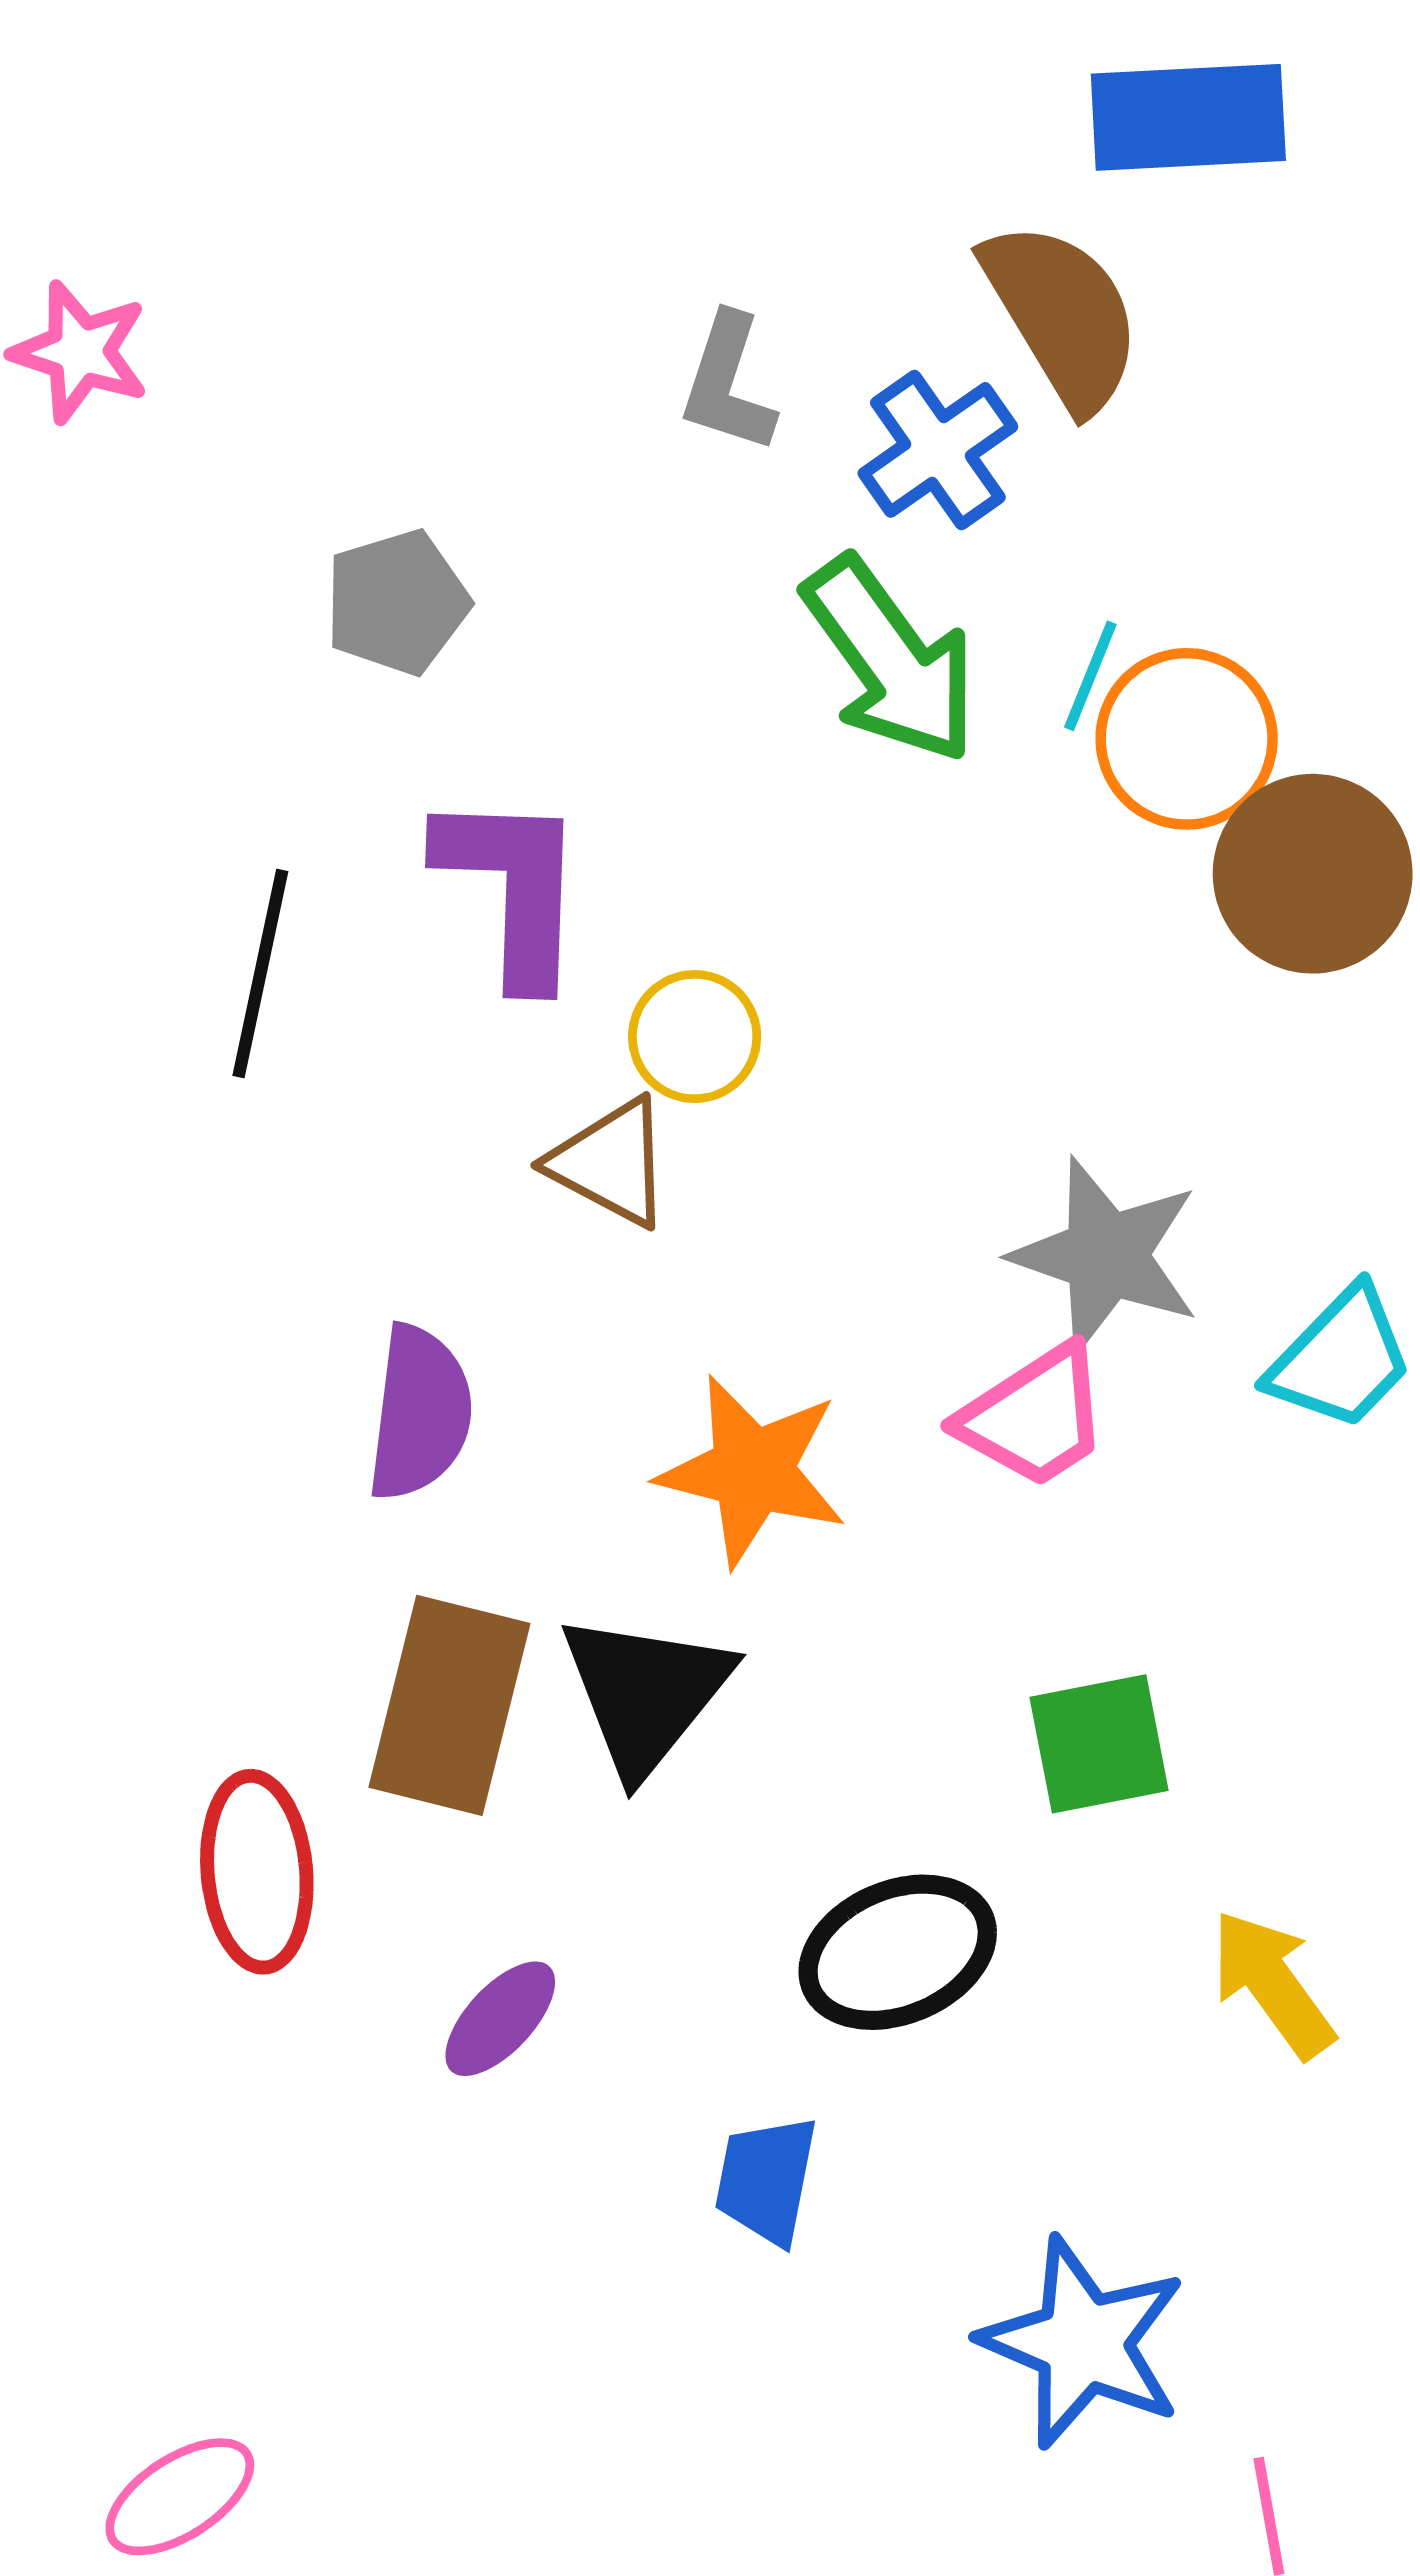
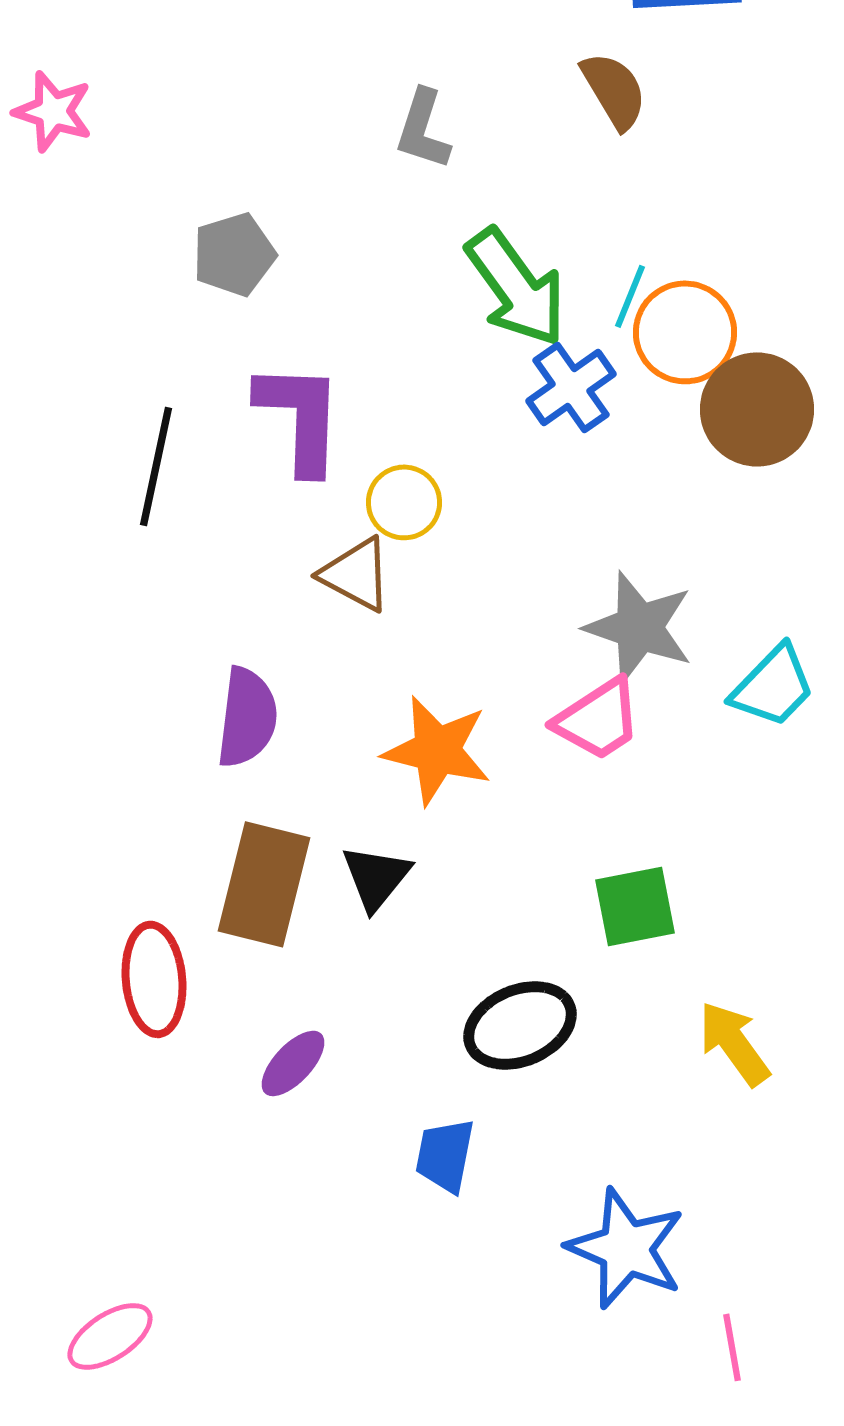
brown semicircle: (1062, 315) -> (614, 90), size x0.7
blue cross: (938, 450) -> (571, 387), moved
black triangle: (646, 1693) -> (376, 877), size x0.7

